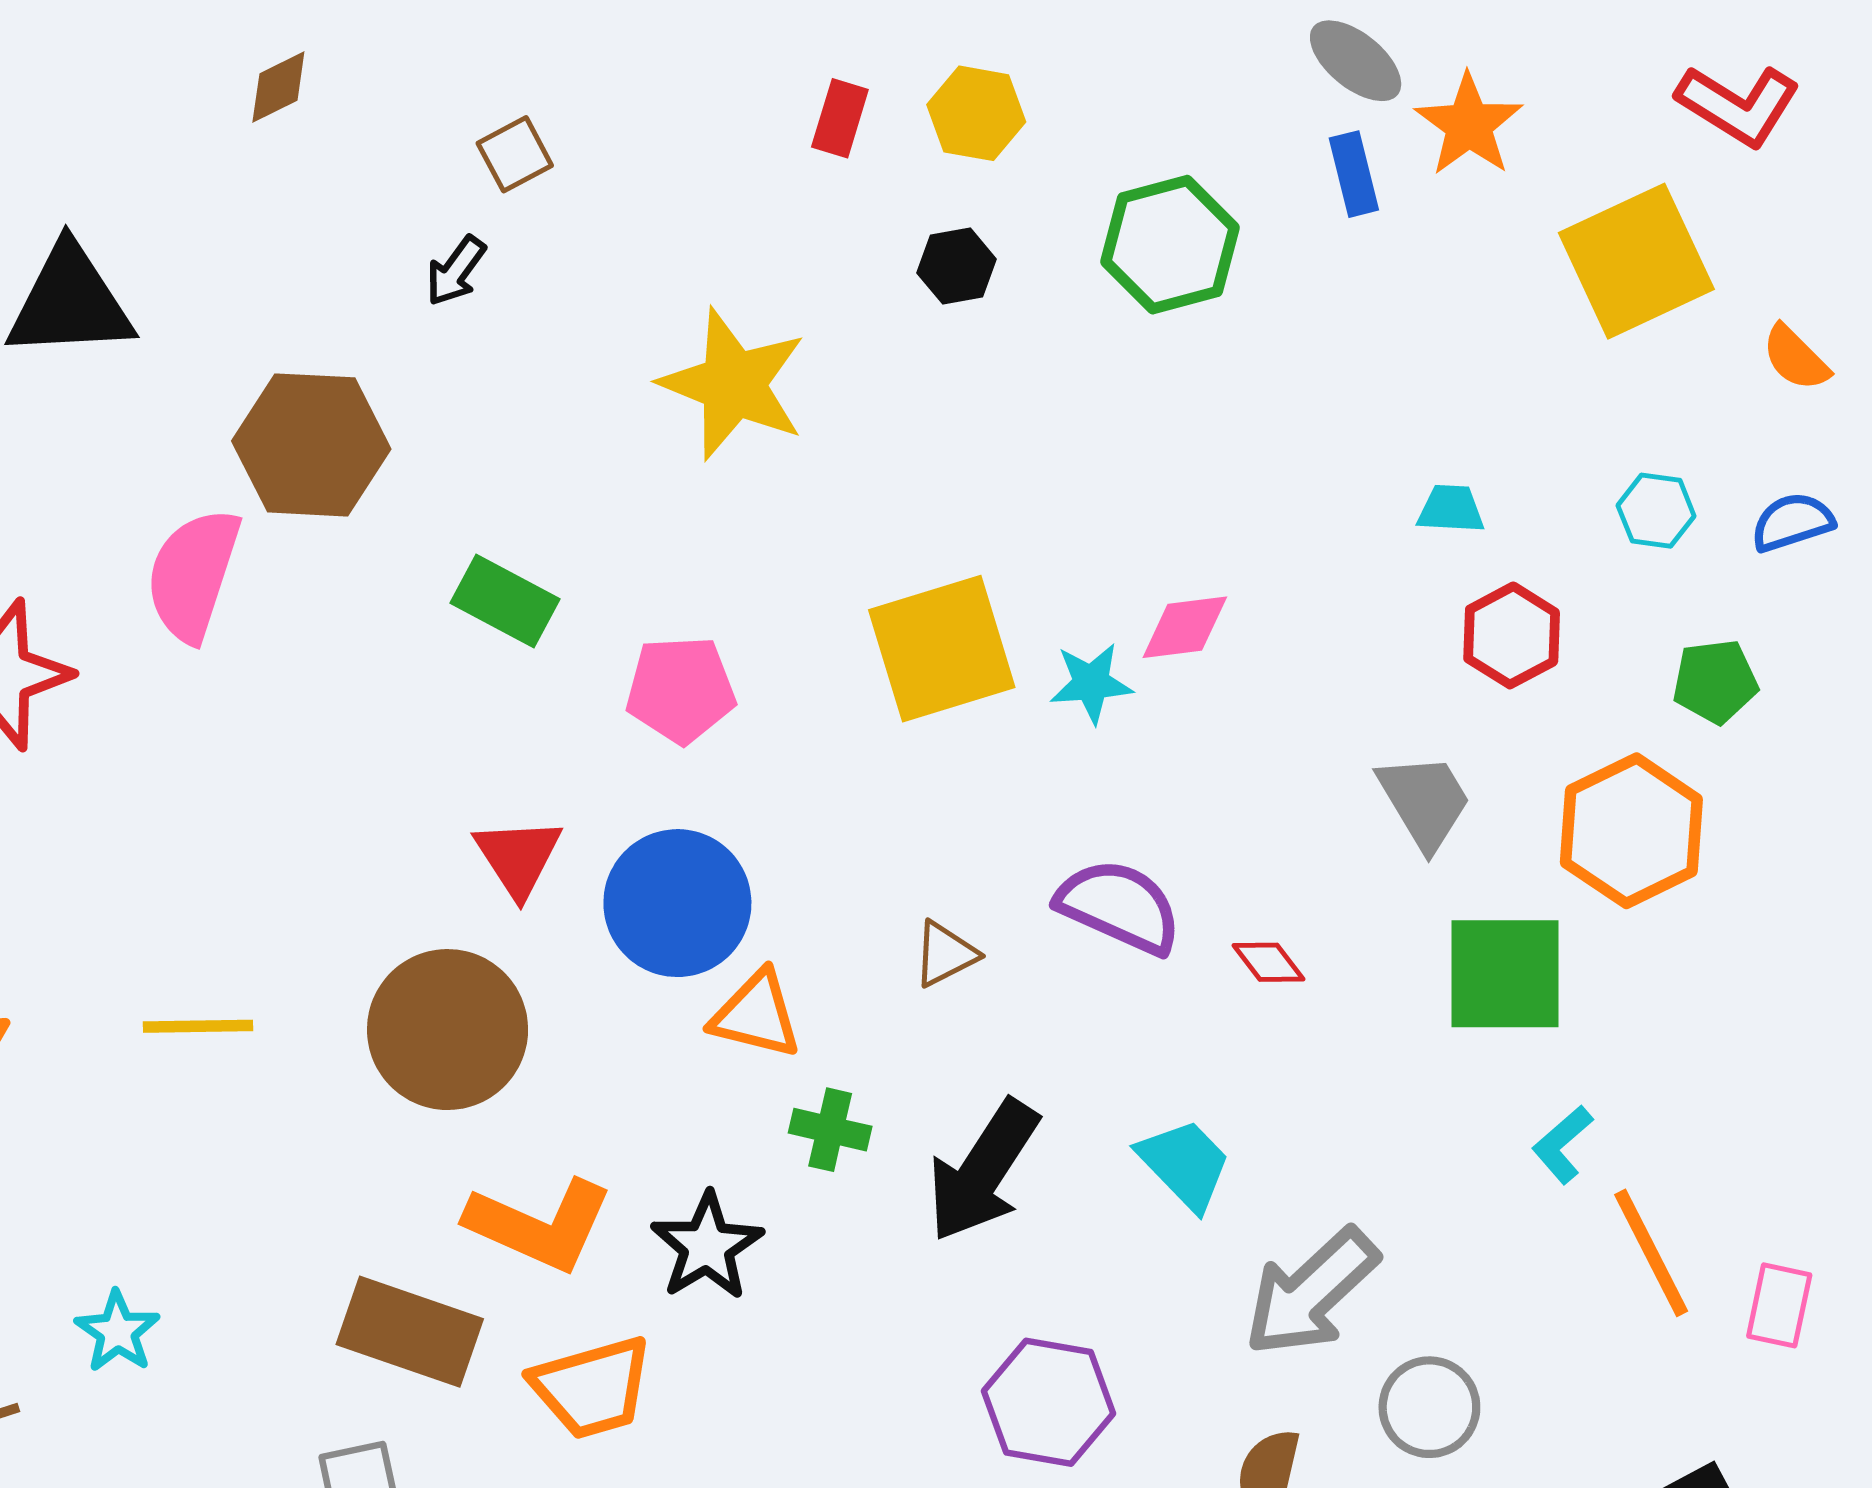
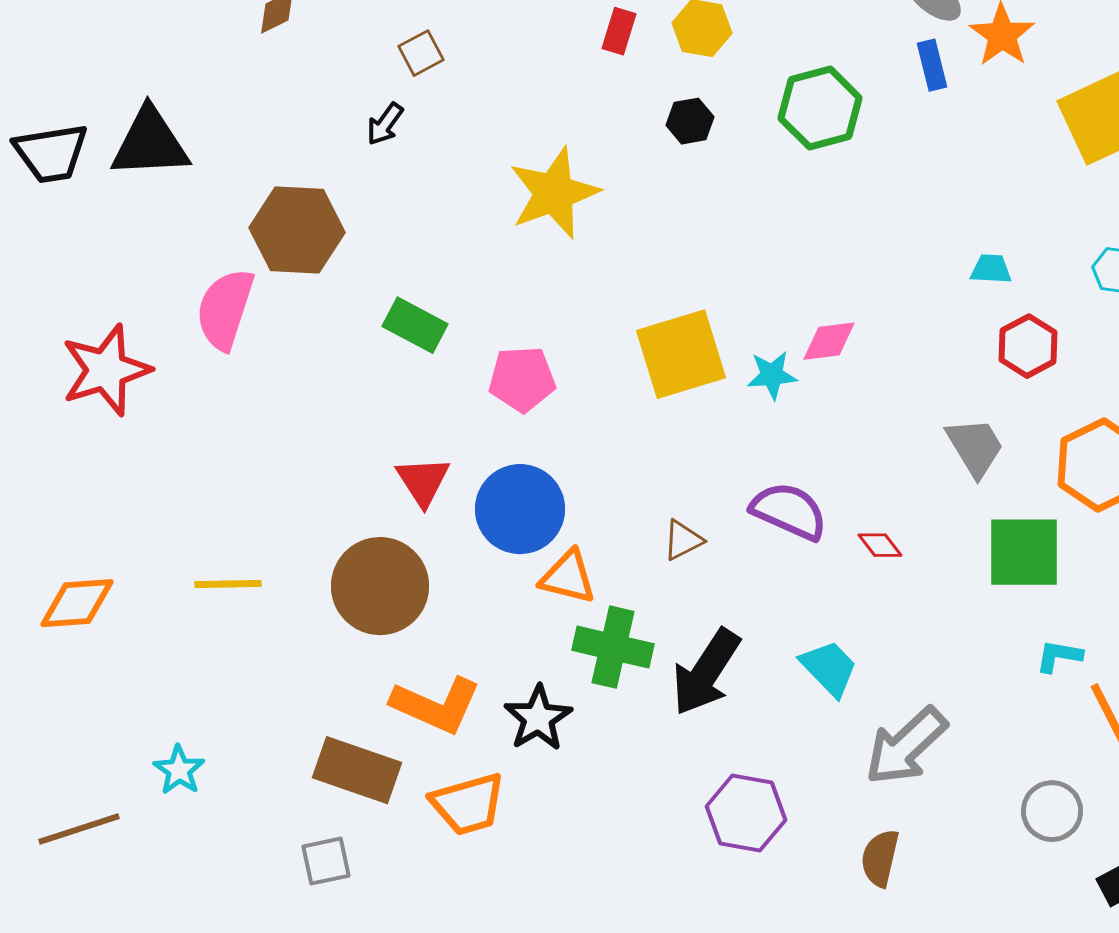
yellow star: (733, 384) -> (554, 193), turned 30
green cross: (830, 1130) -> (613, 647), size x1.6
cyan L-shape: (1562, 1144) -> (1059, 656), turned 51
gray circle: (1429, 1407) -> (1052, 811), moved

